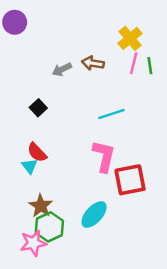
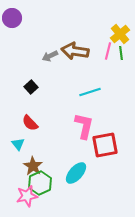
yellow cross: (130, 38) -> (120, 34), moved
brown arrow: (93, 63) -> (75, 51), size x1.5
cyan triangle: (30, 166) -> (18, 144), moved

